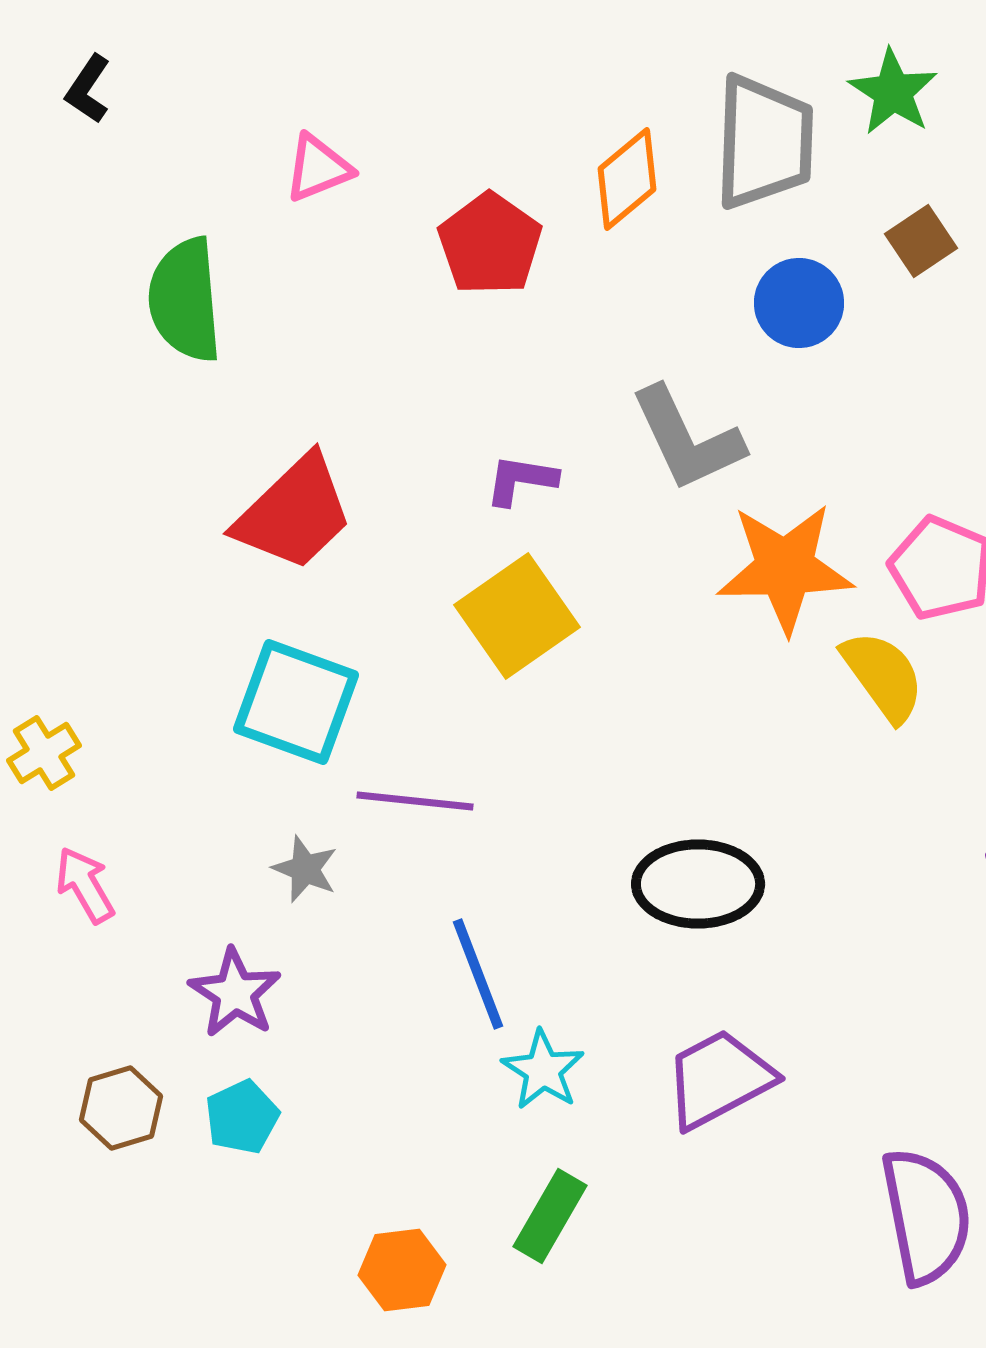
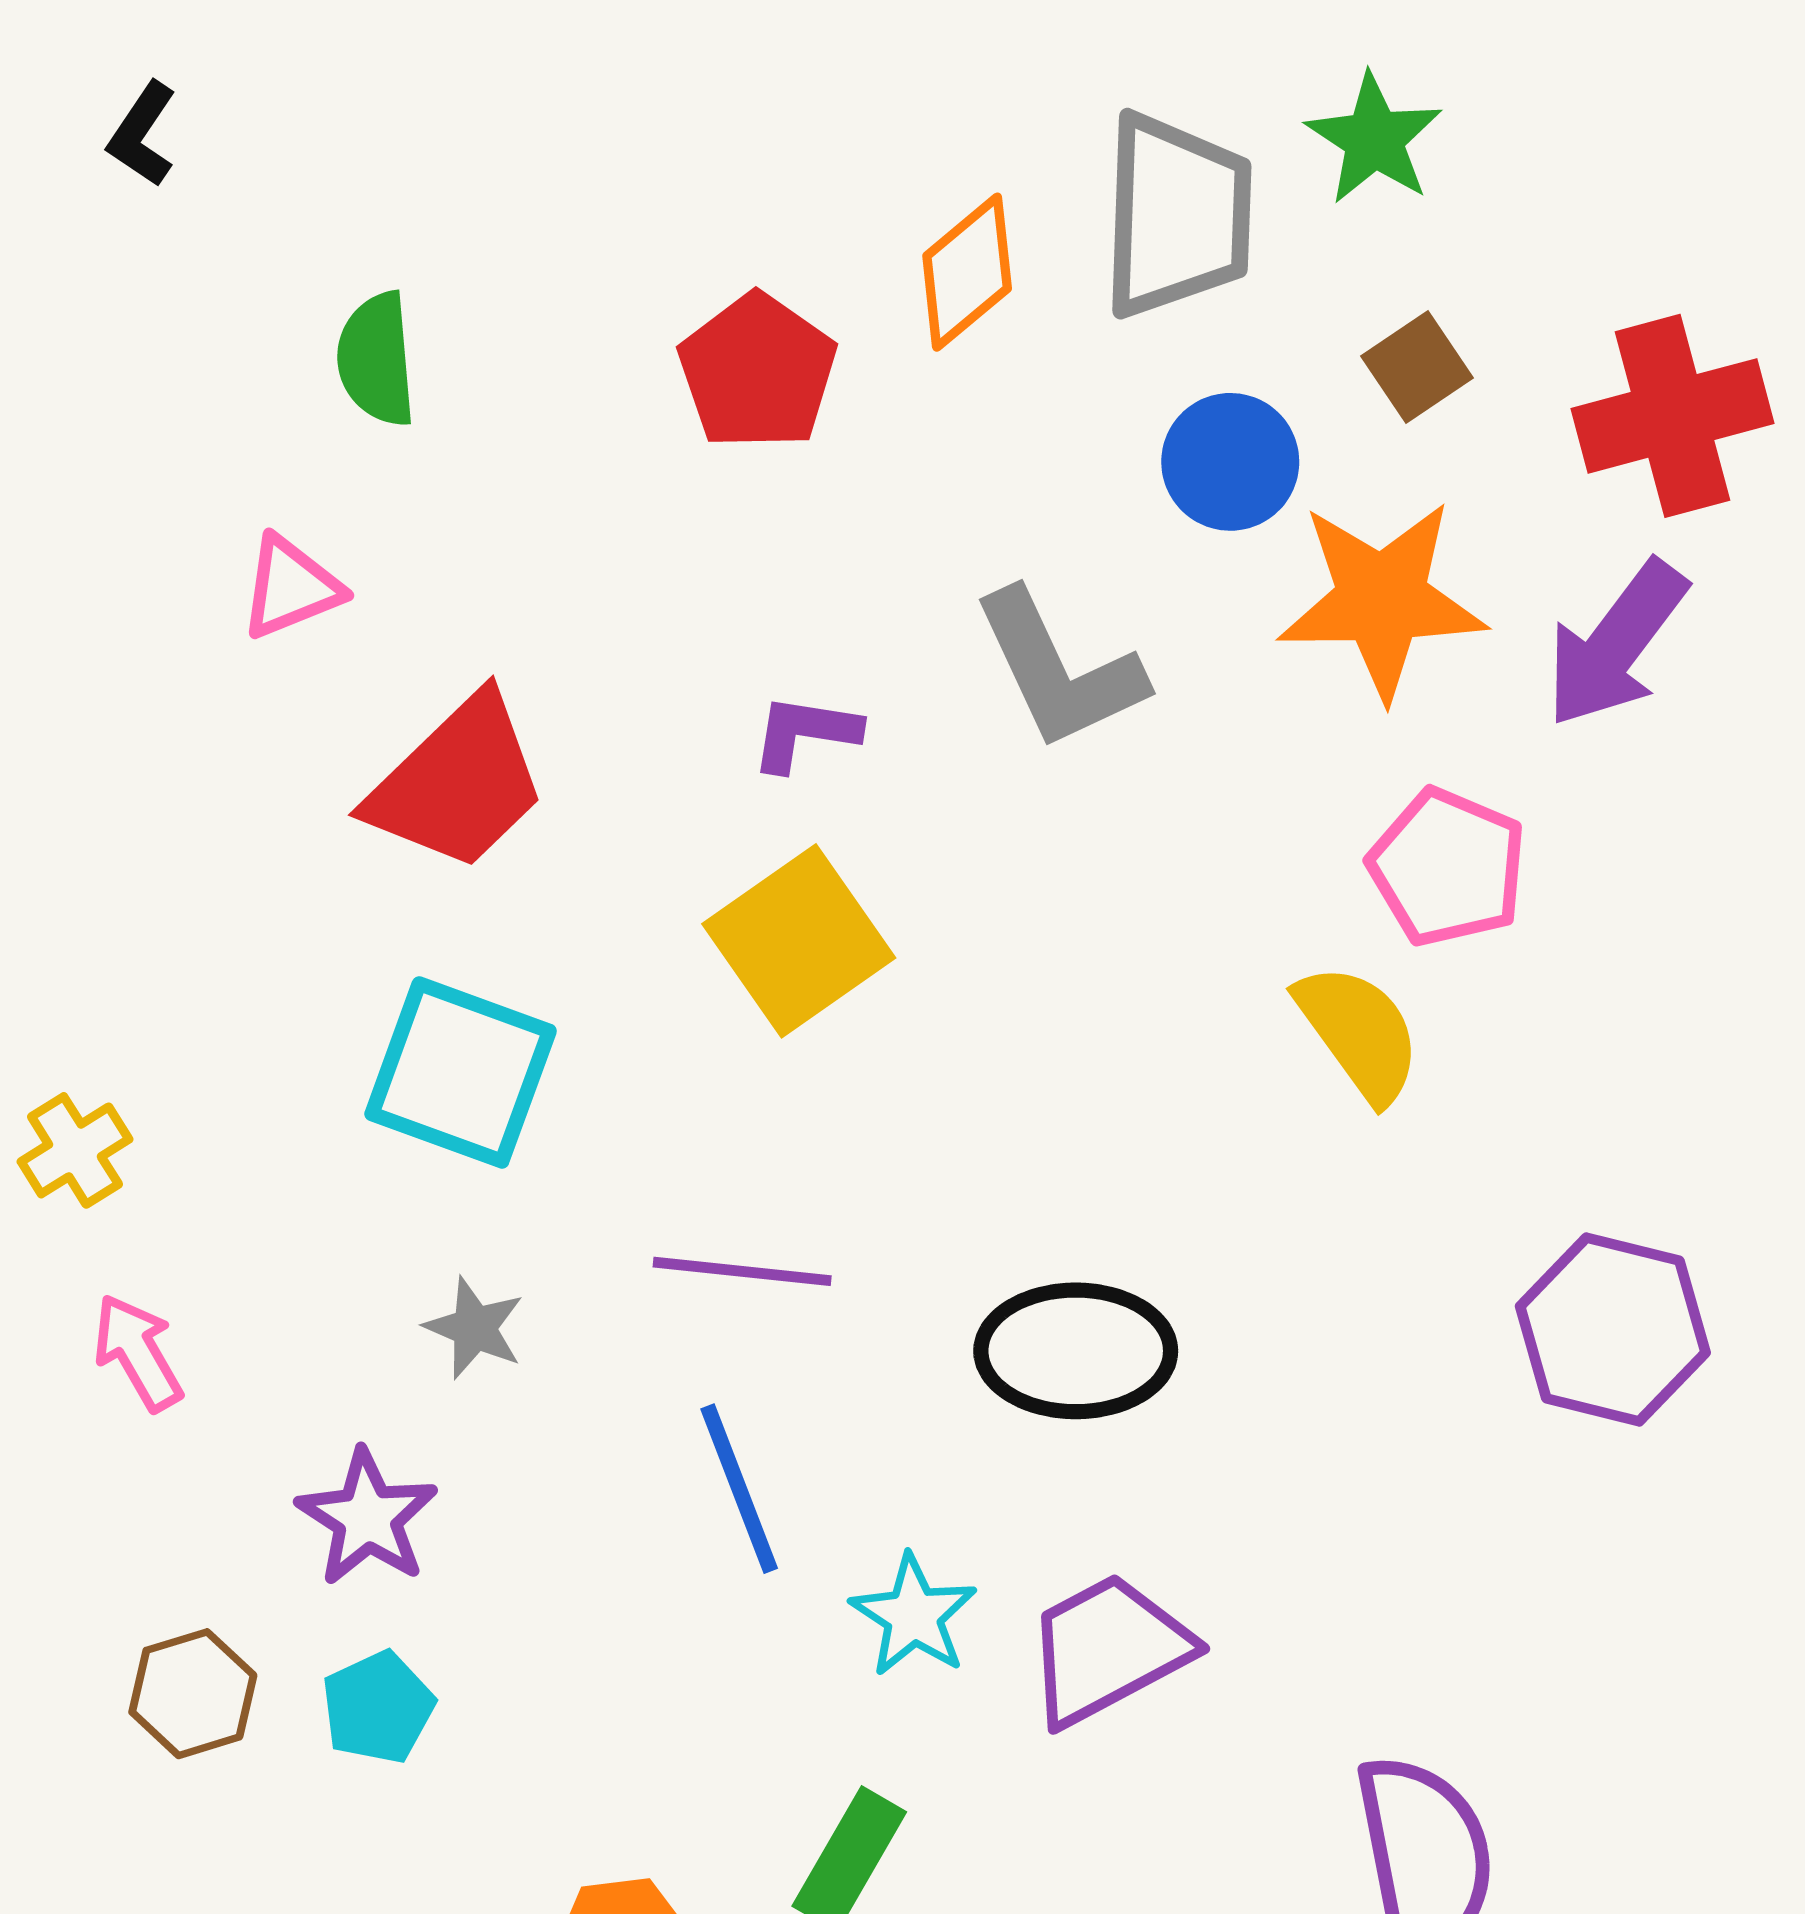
pink triangle: (318, 168) -> (291, 587), moved
green semicircle: (185, 300) -> (376, 359), moved, size x0.7
orange star: (785, 568) -> (1382, 600), moved
purple line: (415, 801) -> (742, 1271), moved
cyan star: (543, 1070) -> (914, 1616), moved

